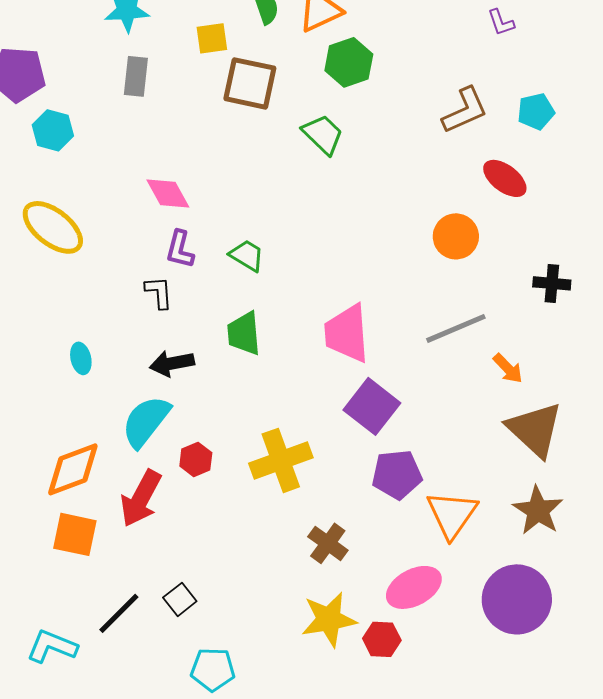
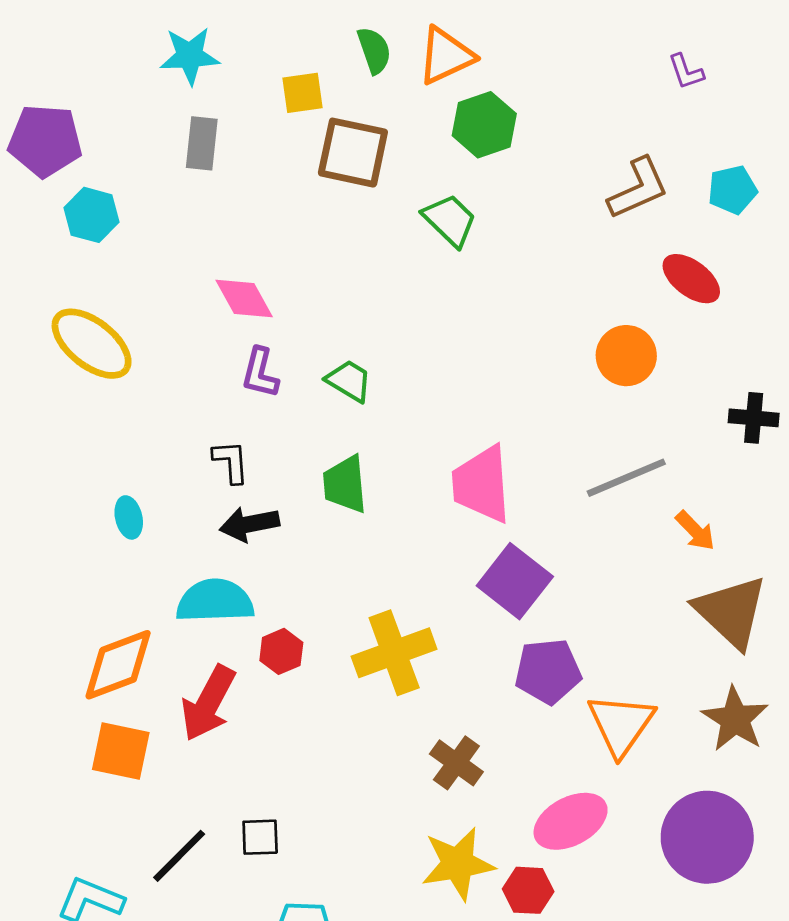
black L-shape: (159, 292) -> (231, 462), moved
cyan semicircle: (146, 421) -> (215, 601), turned 50
black square: (180, 599) -> (260, 837), turned 36

